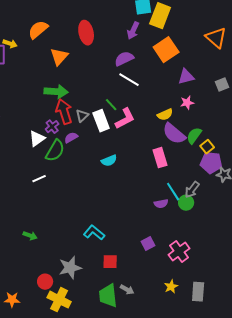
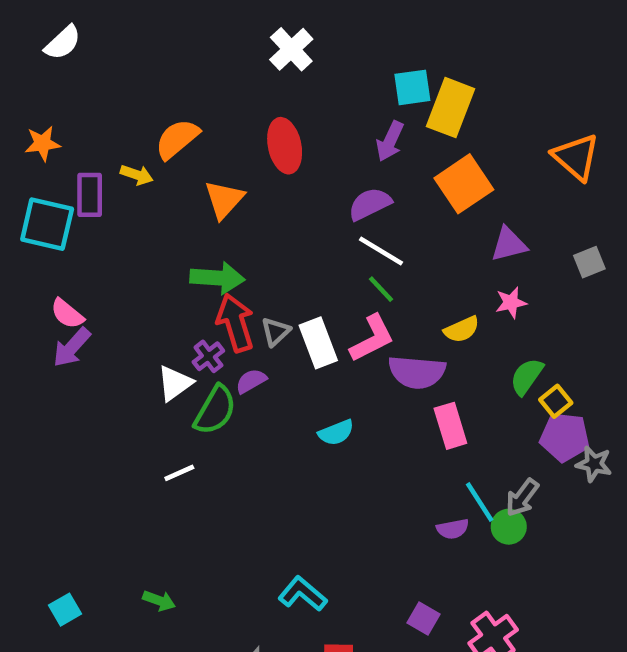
yellow arrow: (10, 44) -> (137, 175), moved
green line: (111, 105) -> (381, 289), moved
purple semicircle: (174, 134) -> (417, 372), moved, turned -35
purple square: (148, 244) -> (424, 619), turned -32

